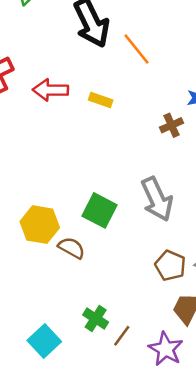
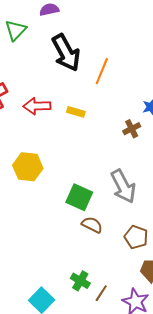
orange line: (137, 49) -> (102, 71), turned 64
yellow hexagon: (40, 225) -> (28, 167), moved
brown semicircle: (72, 248) -> (92, 225), moved

